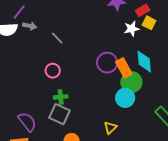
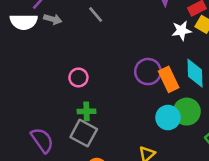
gray line: (57, 38) -> (96, 14), moved
green circle: (131, 82) -> (187, 112), moved

